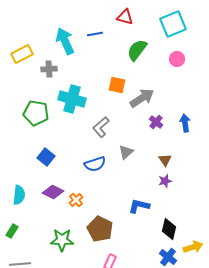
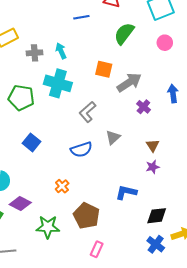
cyan arrow: (65, 41) -> (61, 51), moved, size x0.6
blue arrow: (185, 123) -> (173, 94), moved
purple diamond: (53, 192) -> (20, 203), moved
black diamond: (169, 229) -> (157, 216), turned 70

